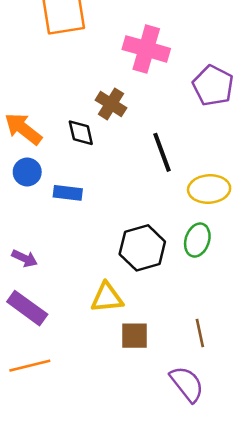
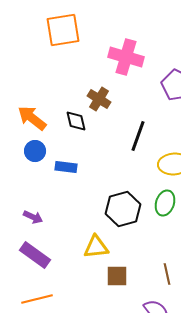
black line: (162, 152) -> (138, 136), turned 40

